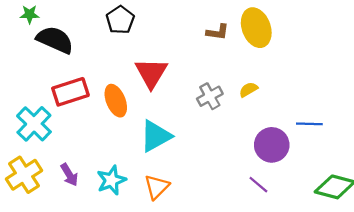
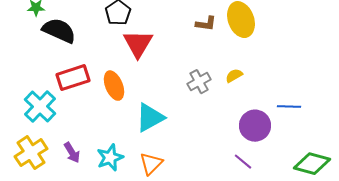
red triangle: (151, 73) -> (138, 44), moved

